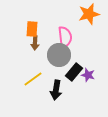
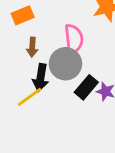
orange rectangle: (32, 29) -> (23, 15), moved, turned 63
black arrow: (56, 90) -> (41, 78), moved

